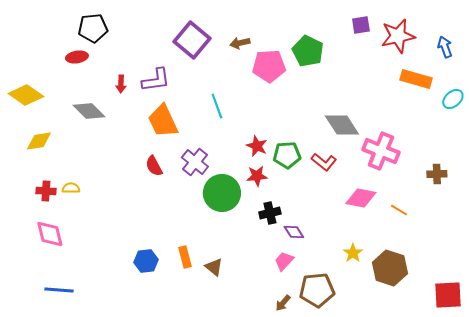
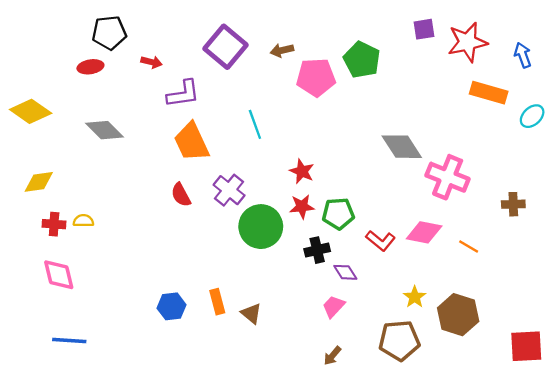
red arrow: (121, 84) -> (152, 62), moved, turned -78
yellow diamond: (39, 141) -> (39, 182), moved
green pentagon: (287, 155) -> (338, 214), moved
red L-shape: (324, 162) -> (381, 241), moved
brown pentagon: (317, 290) -> (399, 340), moved

